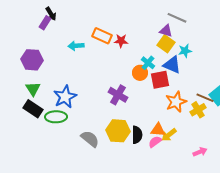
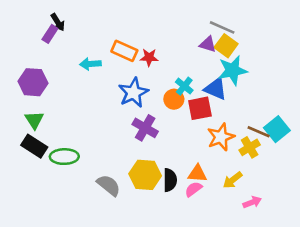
yellow square: (166, 44) -> (226, 46), moved
cyan star: (185, 51) -> (233, 70), size x1.6
blue star: (65, 97) -> (133, 93), moved
yellow arrow: (169, 135) -> (233, 180), moved

